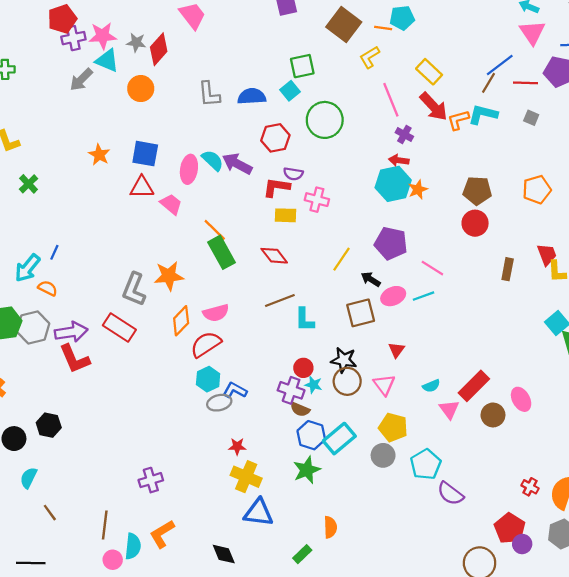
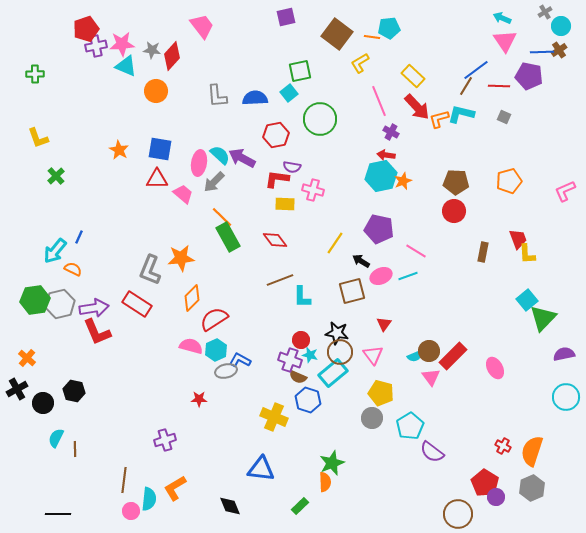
gray arrow: (81, 80) -> (214, 182), moved
pink semicircle: (216, 313) -> (191, 346), moved, turned -150
brown circle: (493, 415) -> (429, 351), moved
cyan rectangle: (339, 439) -> (333, 373), moved
red star: (237, 446) -> (199, 399), moved
green star: (307, 470) -> (332, 463), moved
yellow cross: (246, 477) -> (274, 417), moved
brown line: (50, 513) -> (75, 449), moved, turned 35

